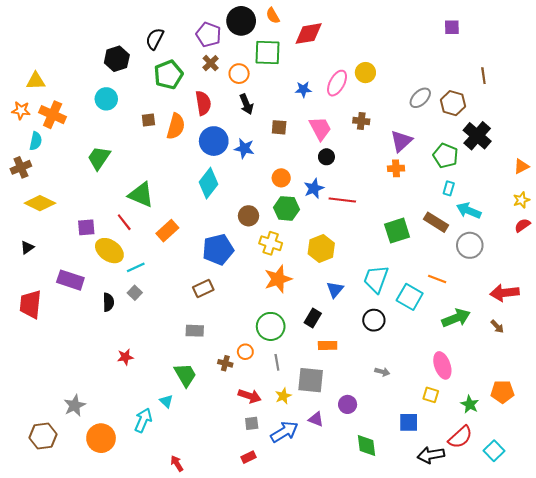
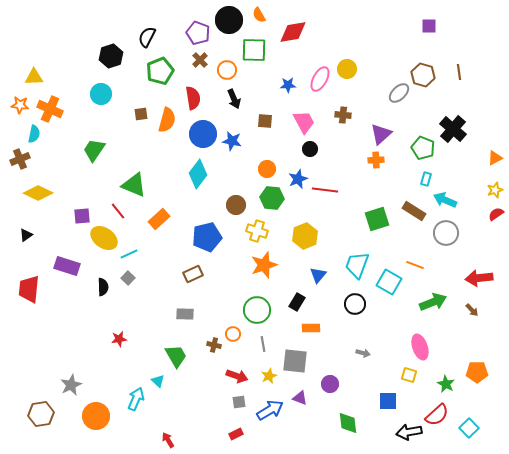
brown hexagon: (453, 103) -> (423, 75), moved

